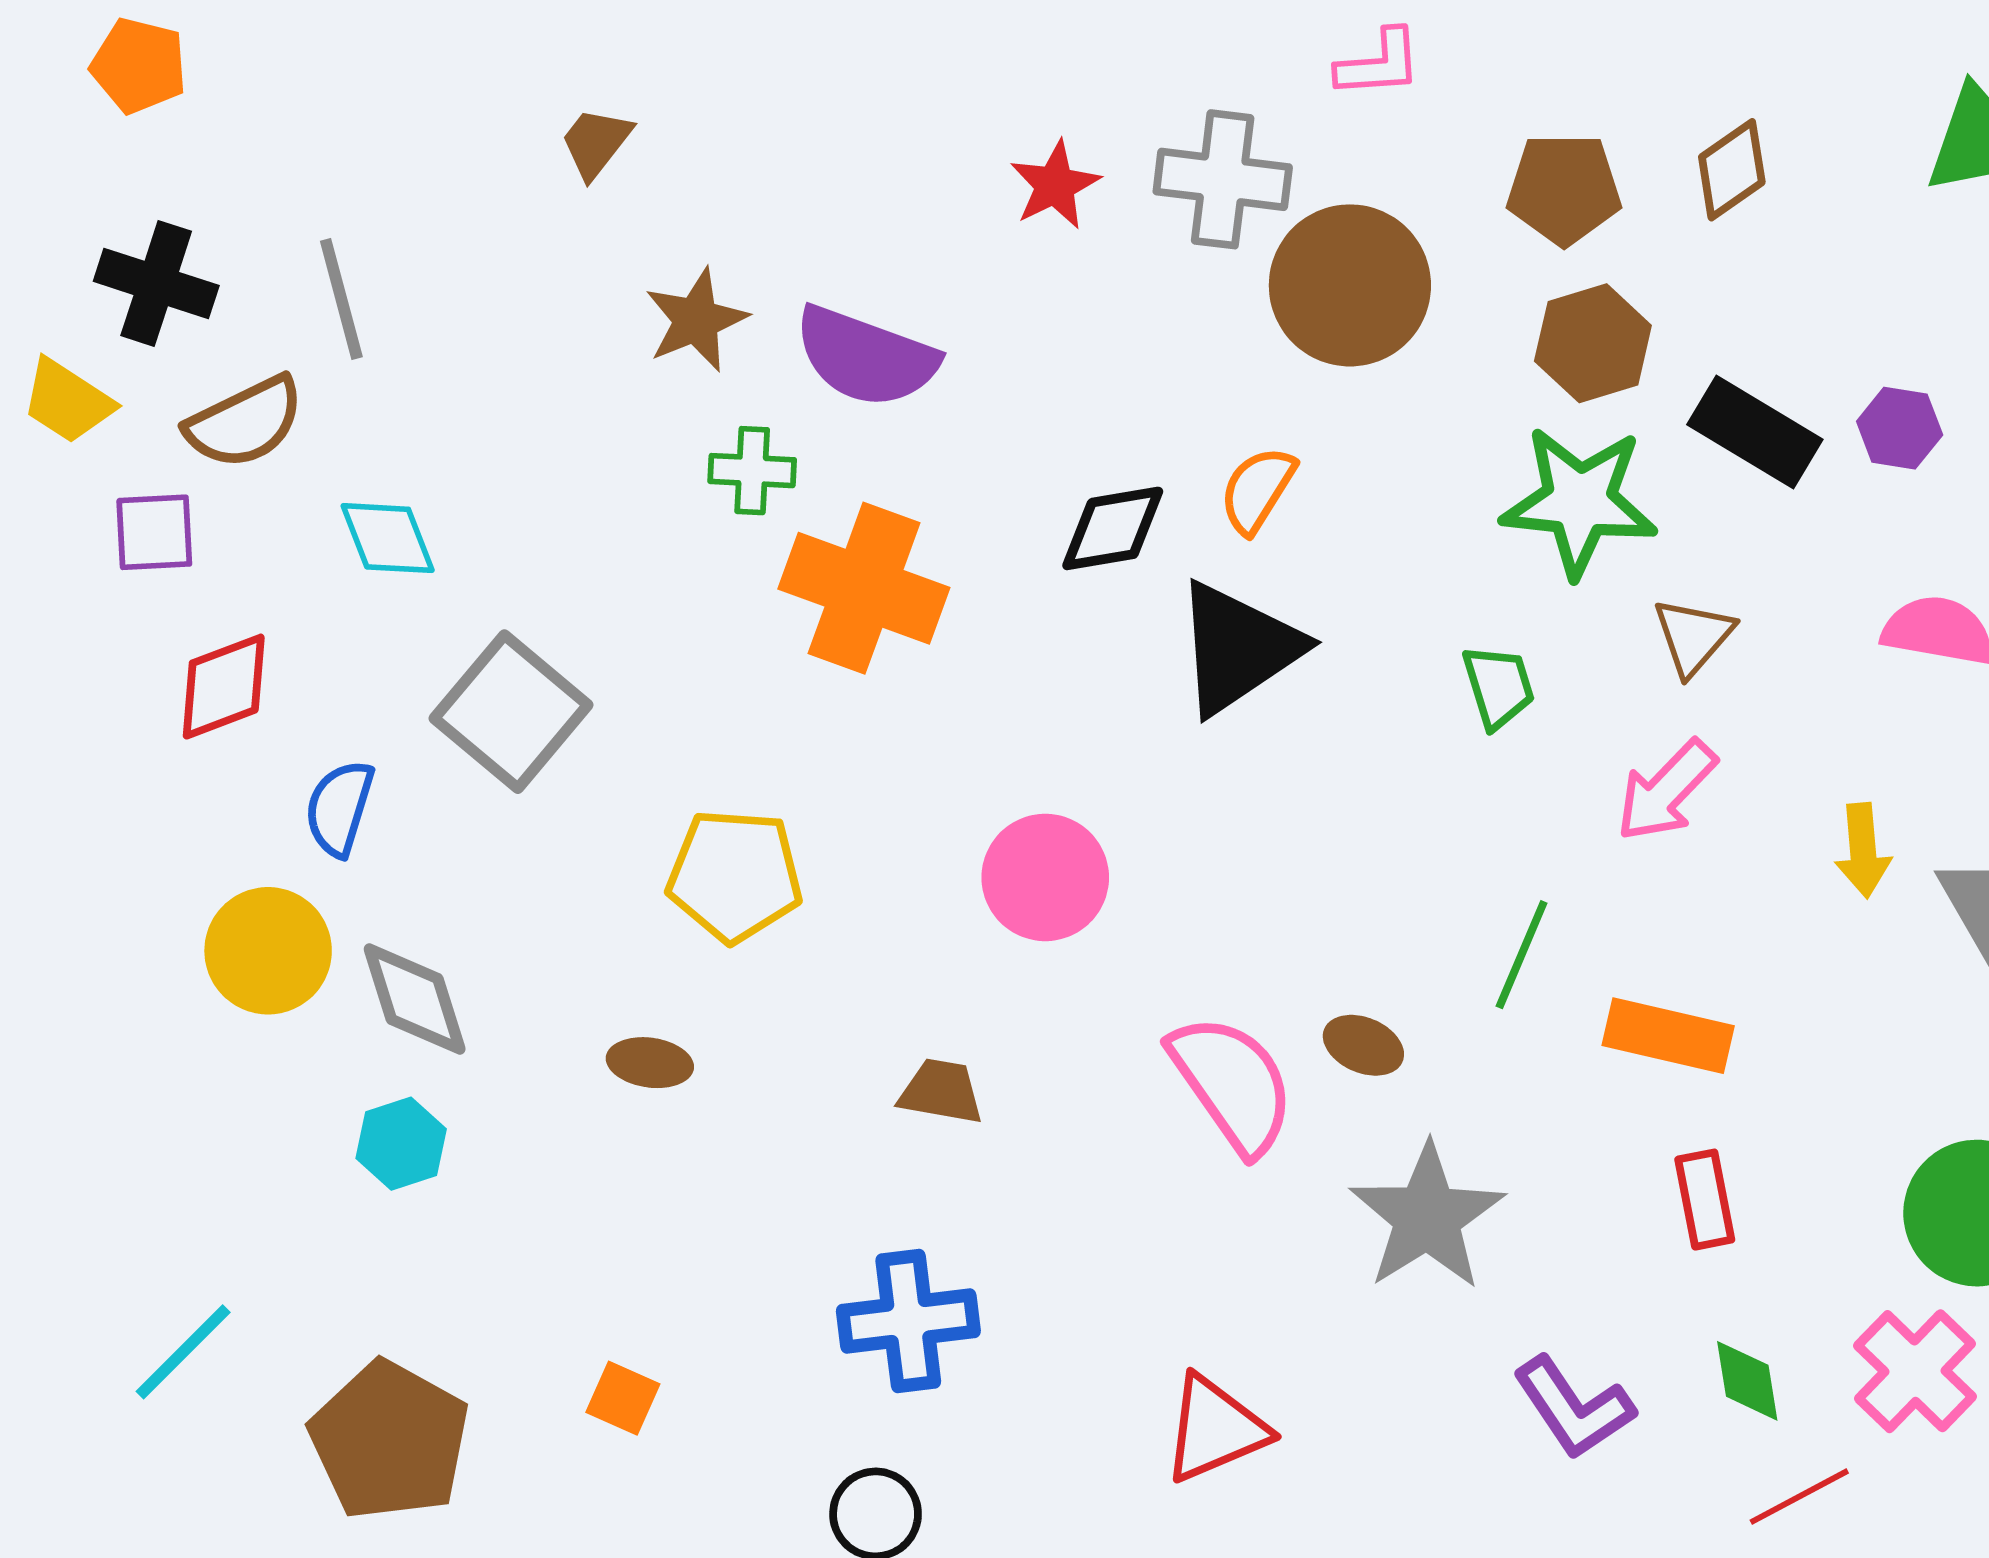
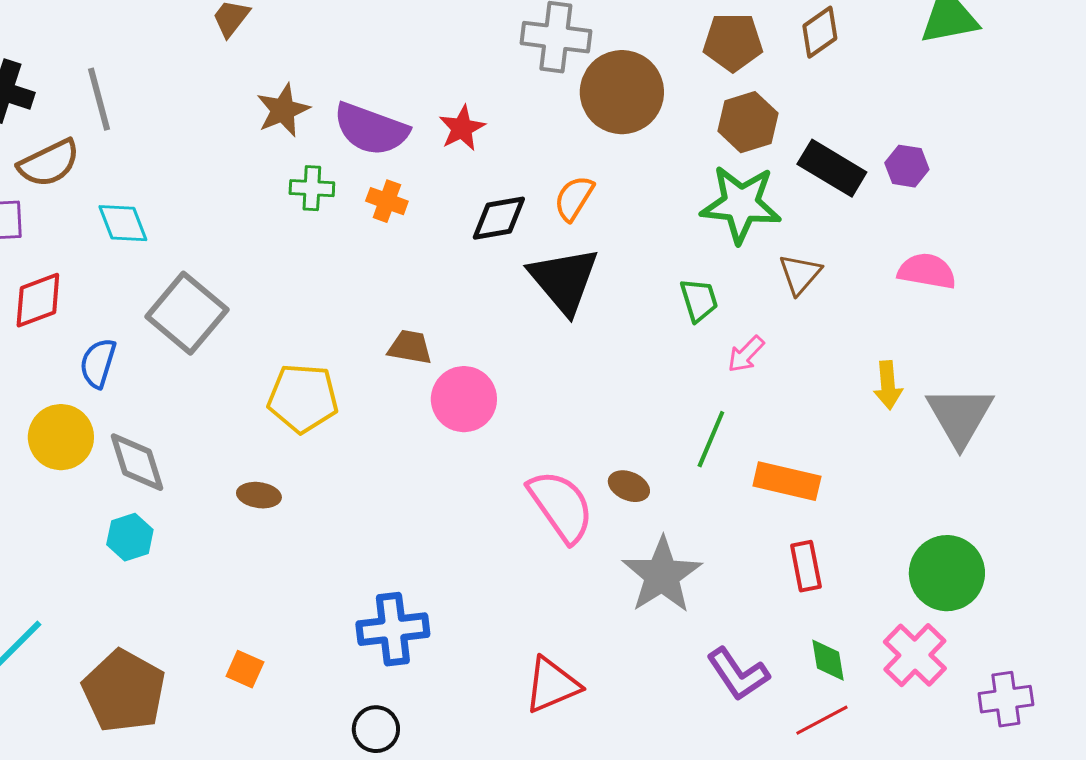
red star: (1055, 185) -> (462, 128), moved
orange cross: (864, 588) -> (387, 201), moved, size x0.5
black triangle: (1238, 648) -> (564, 280), turned -36
pink arrow: (1666, 791) -> (746, 354), moved, size x0.7
brown trapezoid: (941, 1092) -> (410, 347), moved
red line: (1799, 1497) -> (822, 720), moved

